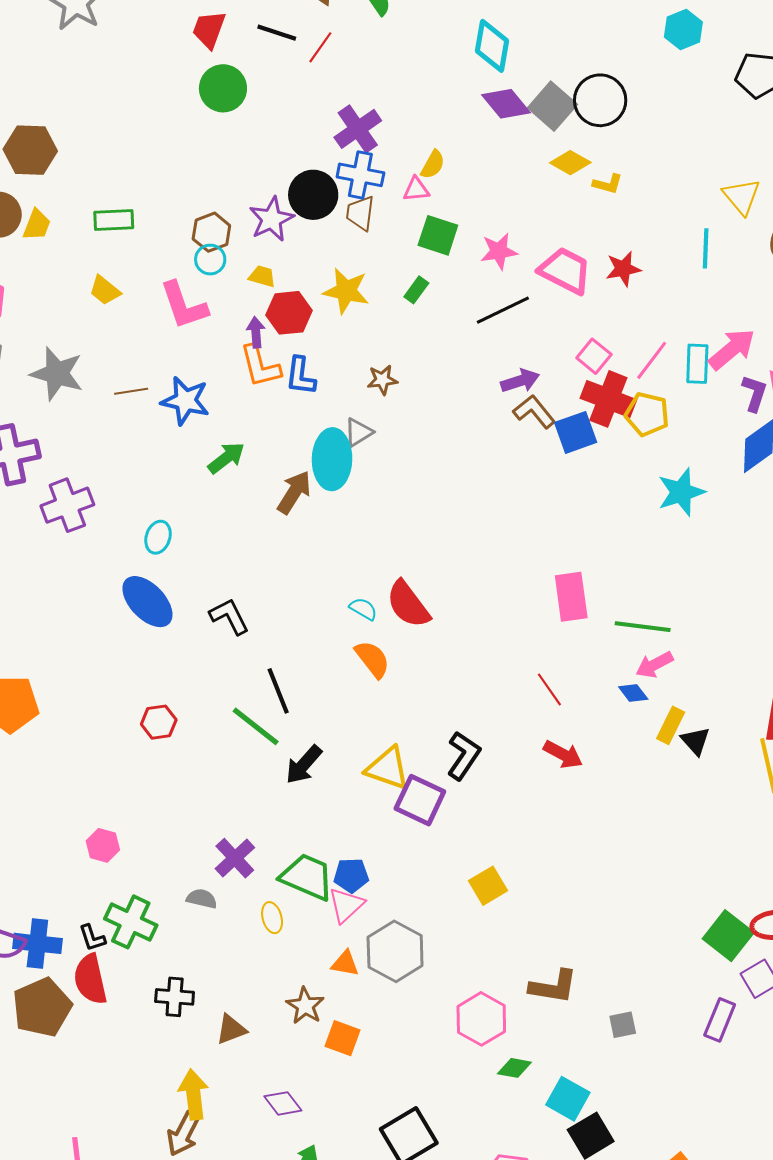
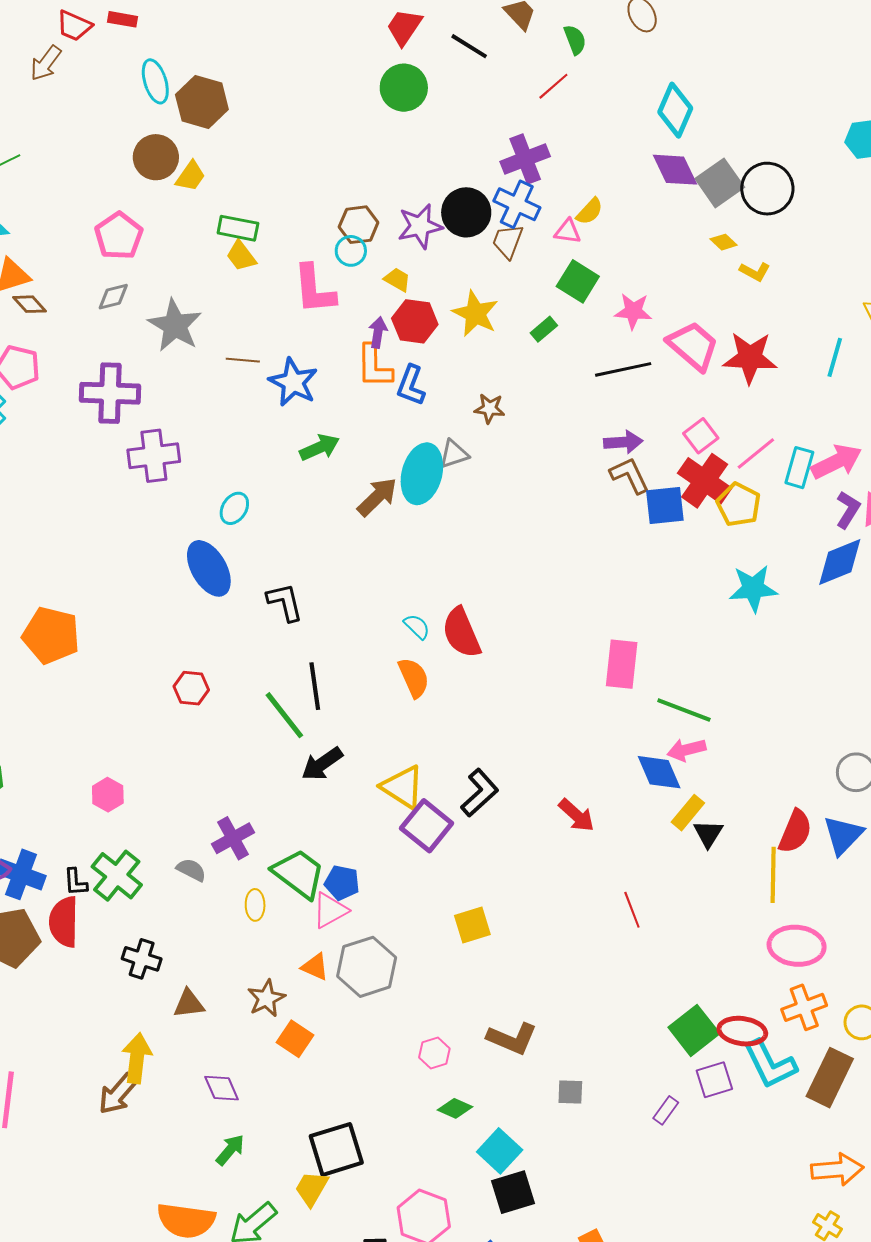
red line: (320, 47) -> (553, 86), moved
yellow diamond: (570, 163) -> (724, 242), size x0.7
green rectangle: (114, 220) -> (238, 228), moved
red star: (623, 269) -> (750, 358), size x1.5
red line: (549, 689) -> (632, 910), moved
blue diamond: (633, 693) -> (659, 772), size x1.6
pink hexagon: (481, 1019) -> (434, 1053), size x0.6
purple rectangle: (720, 1020) -> (666, 1110), size x0.7

